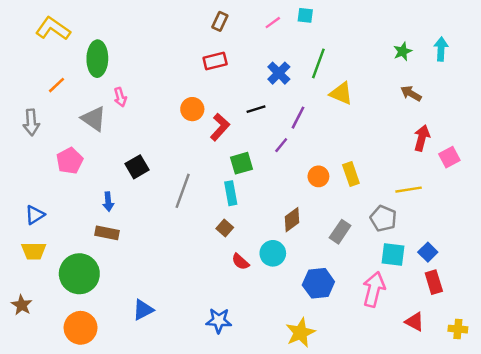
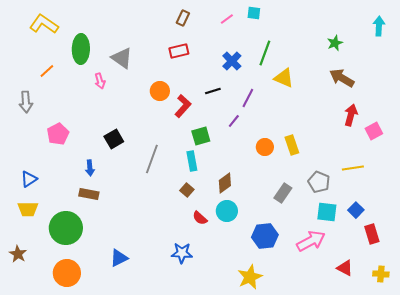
cyan arrow: (441, 49) -> (379, 26), moved
brown arrow: (411, 93) -> (342, 78), size x1.4
gray triangle: (94, 119) -> (122, 58), moved
yellow line: (409, 190) -> (353, 168), moved
brown diamond: (292, 220) -> (225, 183), moved
red rectangle: (434, 282) -> (372, 234), moved
pink arrow: (374, 289) -> (311, 241), turned 48
blue star: (219, 321) -> (182, 253), moved

